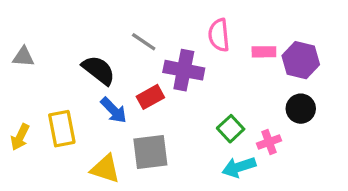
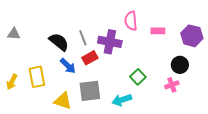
gray line: (144, 42) -> (83, 38), moved, turned 35
purple hexagon: (301, 60) -> (192, 36), moved
pink cross: (269, 142) -> (172, 85), moved
cyan arrow: (239, 167) -> (122, 100), moved

